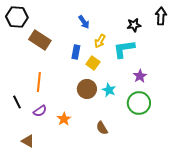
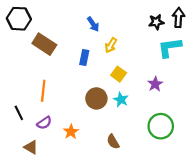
black star: (134, 25) -> (156, 22), moved
cyan L-shape: (124, 49) -> (170, 47), moved
yellow square: (93, 63) -> (119, 74), moved
green circle: (139, 103) -> (161, 126), moved
brown triangle: (28, 141) -> (31, 147), moved

